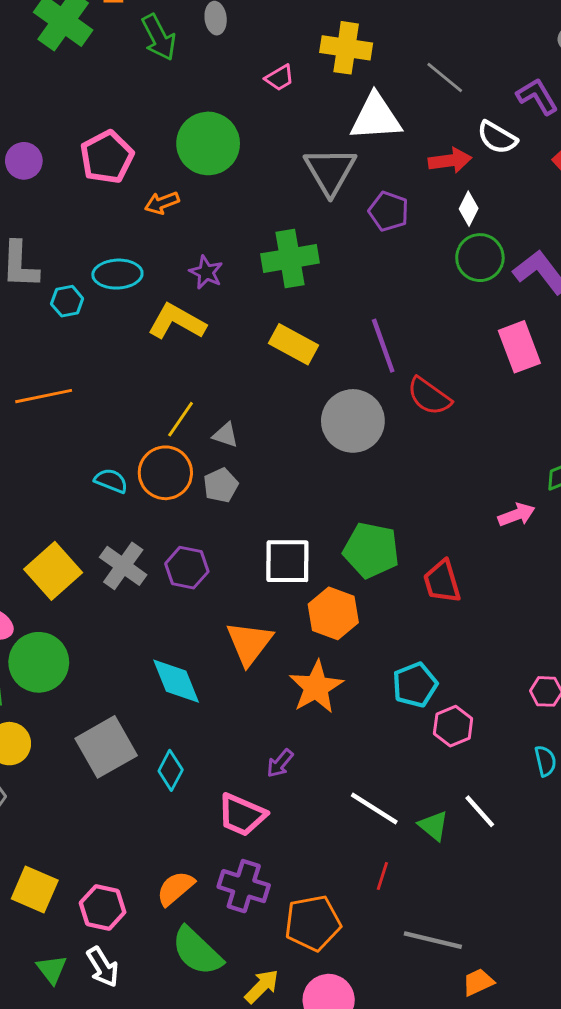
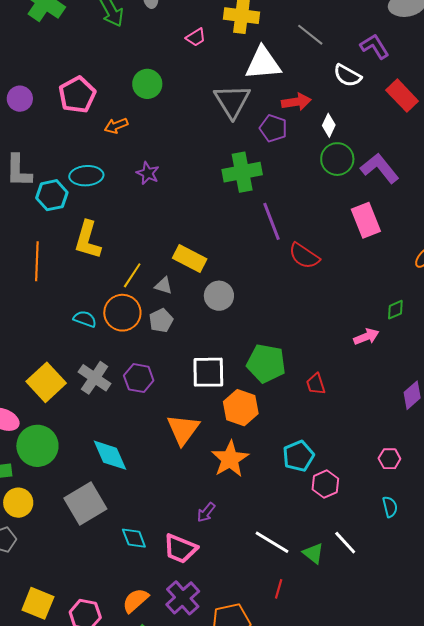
green circle: (208, 143) -> (147, 84), size x0.7
red arrow: (450, 161) -> (296, 102), moved
green cross: (290, 258) -> (242, 172), moved
cyan hexagon: (67, 301) -> (52, 195), size x1.4
yellow L-shape: (177, 322) -> (88, 240), moved, turned -102
yellow rectangle: (293, 344) -> (190, 258), moved
orange line: (44, 396) -> (37, 261), turned -75
gray circle: (353, 421) -> (219, 296), moved, size x0.7
red trapezoid: (442, 582) -> (316, 384), size x0.7
cyan diamond: (176, 681) -> (110, 455), moved
cyan diamond: (171, 770) -> (134, 538), moved, turned -48
purple cross: (244, 886) -> (183, 598), turned 32

